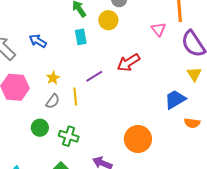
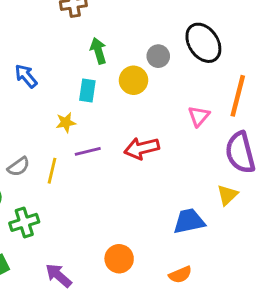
yellow star: (53, 78) -> (66, 123), moved
orange semicircle: (192, 123) -> (180, 275), moved, turned -49
green cross: (69, 136) -> (24, 222), turned 36
orange circle: (138, 139) -> (119, 259), size x0.7

